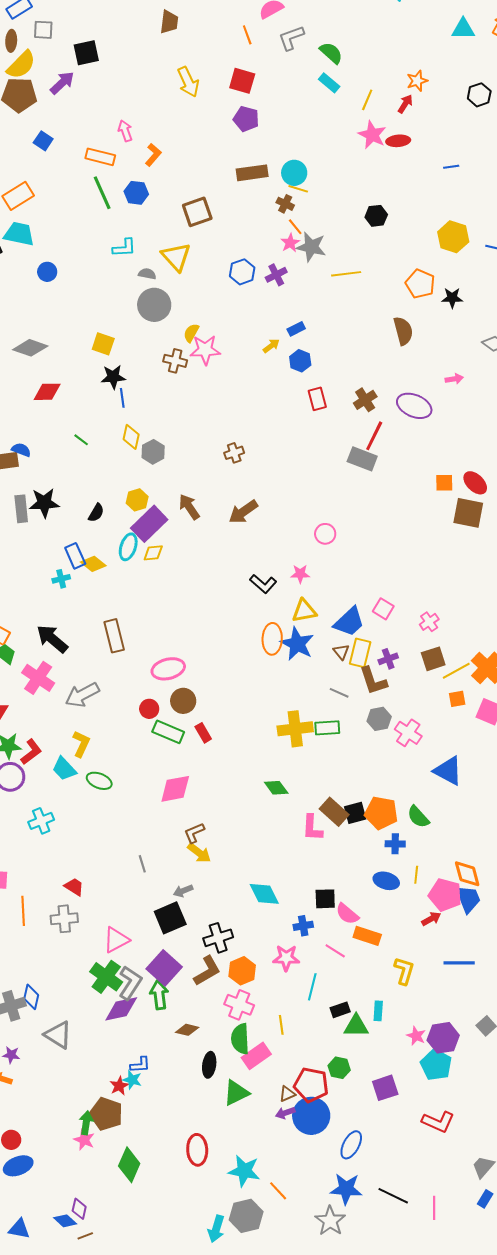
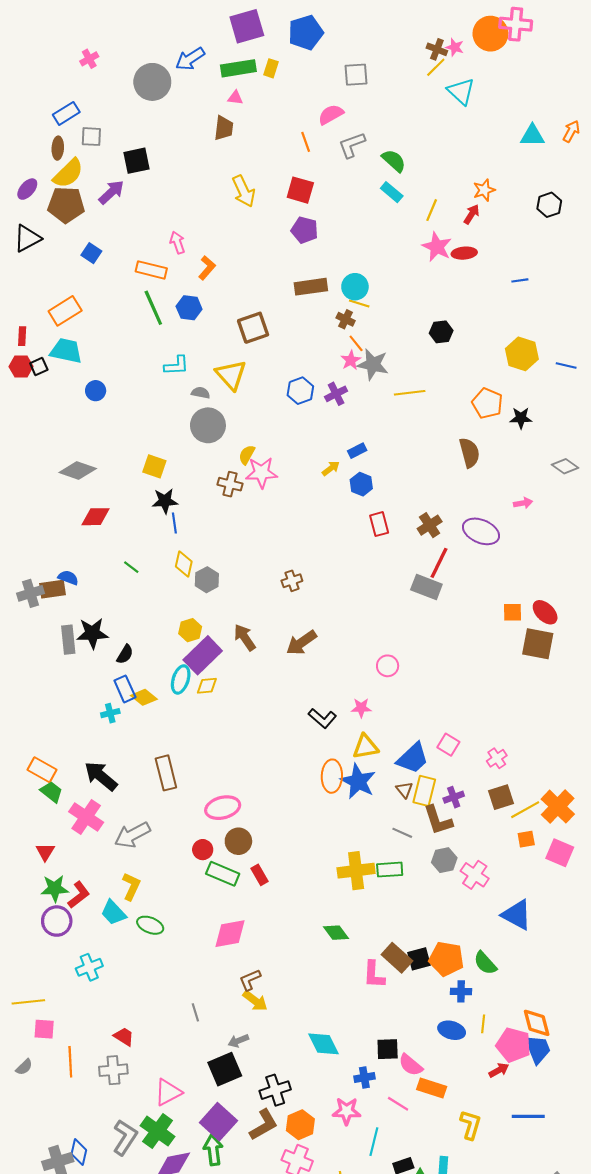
black semicircle: (96, 513) -> (125, 654), moved
gray L-shape: (130, 983) -> (125, 1137), moved

